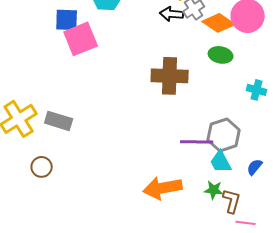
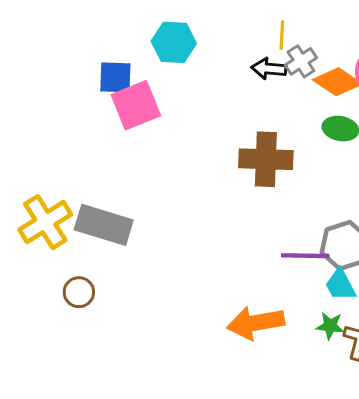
gray rectangle: (59, 121) -> (104, 225), size x1.4

